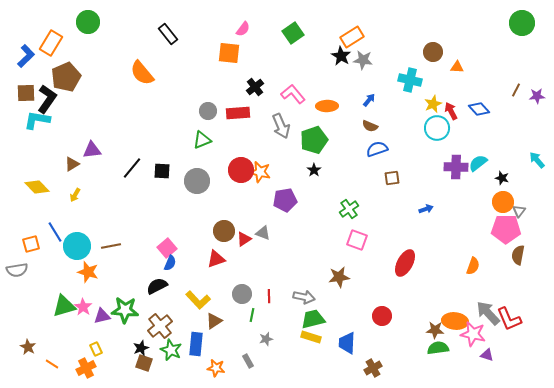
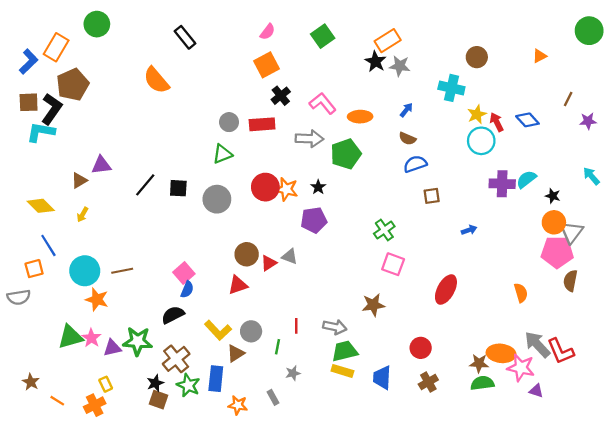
green circle: (522, 23) -> (589, 31), moved
orange square: (229, 53) -> (266, 65), moved, turned -35
orange triangle: (457, 67) -> (540, 56), moved, turned -32
purple star: (537, 96) -> (588, 121), moved
gray arrow: (281, 126) -> (309, 139), turned -65
black star: (314, 170) -> (318, 187), moved
gray triangle: (519, 211) -> (572, 232), size x1.6
blue line: (55, 232) -> (48, 245), moved
orange semicircle: (473, 266) -> (521, 293), turned -36
gray circle: (242, 294) -> (251, 331), moved
brown cross: (373, 368) -> (428, 382), moved

